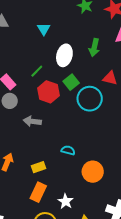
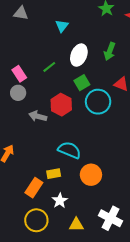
red hexagon: (48, 92) -> (61, 105), moved
cyan semicircle: (68, 150) -> (69, 150), size x1.6
yellow rectangle: (39, 167) -> (54, 174), moved

